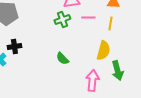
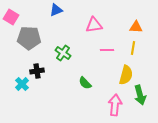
pink line: (88, 18) -> (107, 50), moved
green cross: (62, 20) -> (63, 53), moved, turned -35

